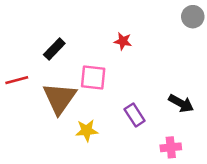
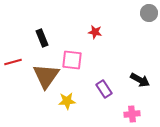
black rectangle: (54, 49) -> (42, 38), turned -66

